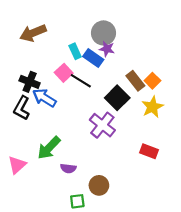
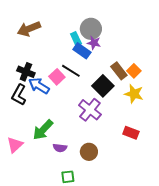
cyan rectangle: (75, 51) -> (76, 39), moved
pink square: (64, 73) -> (57, 77), moved
yellow star: (152, 107) -> (134, 94), turned -30
brown circle: (99, 185) -> (89, 152), moved

